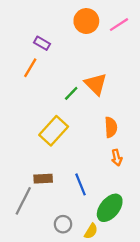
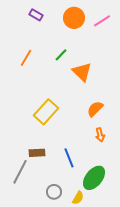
purple rectangle: (42, 43) -> (36, 15), moved
green line: (71, 93) -> (61, 55), moved
orange semicircle: (111, 127) -> (95, 109), turned -132

